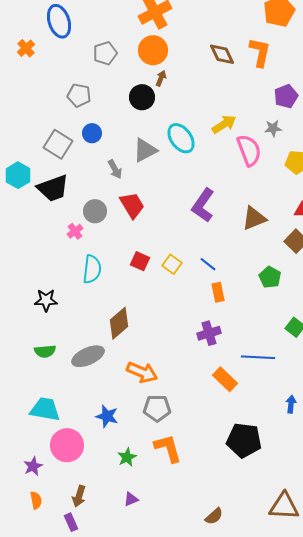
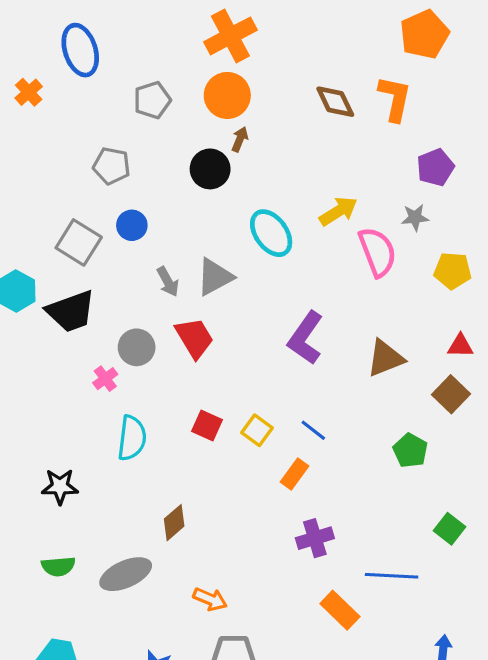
gray triangle: (145, 150) -> (215, 277), moved
orange rectangle: (218, 292) -> (295, 474), moved, turned 48
brown diamond: (119, 323) -> (174, 523), size x0.7
orange arrow: (142, 372) -> (210, 599), size x0.7

